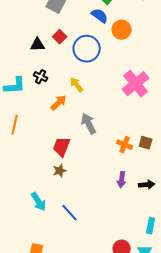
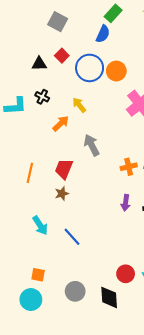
blue semicircle: (100, 16) -> (103, 34), turned 78
orange circle: (122, 30) -> (116, 71), moved
orange line: (15, 125) -> (30, 173), moved
orange cross: (125, 145) -> (129, 167), turned -35

